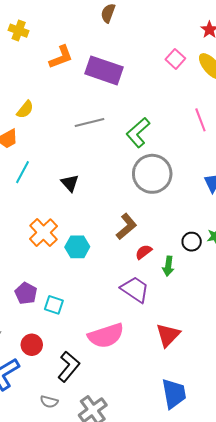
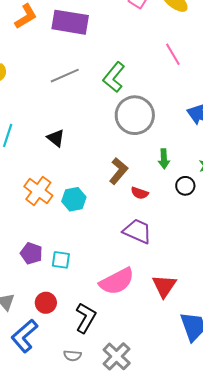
black circle: (192, 242) -> (185, 186), moved
red semicircle: (144, 252) -> (140, 193), turned -114
green arrow: (168, 266) -> (164, 159), moved
red triangle: (168, 335) -> (164, 286), moved

